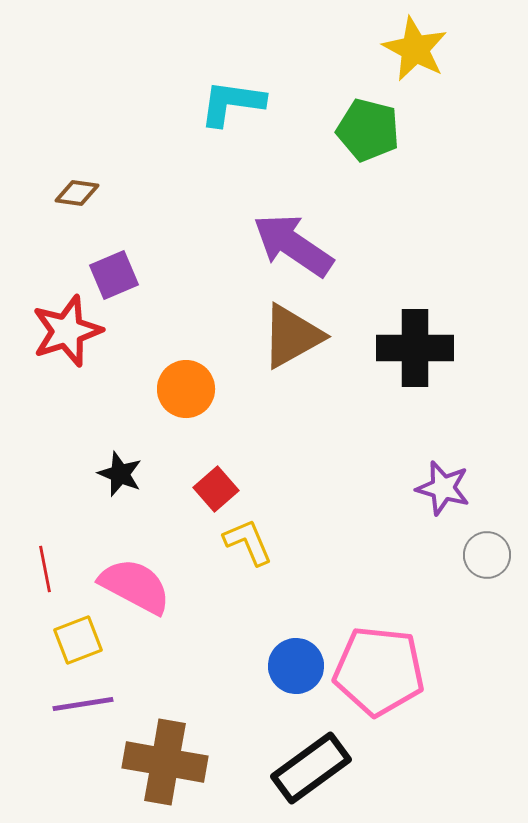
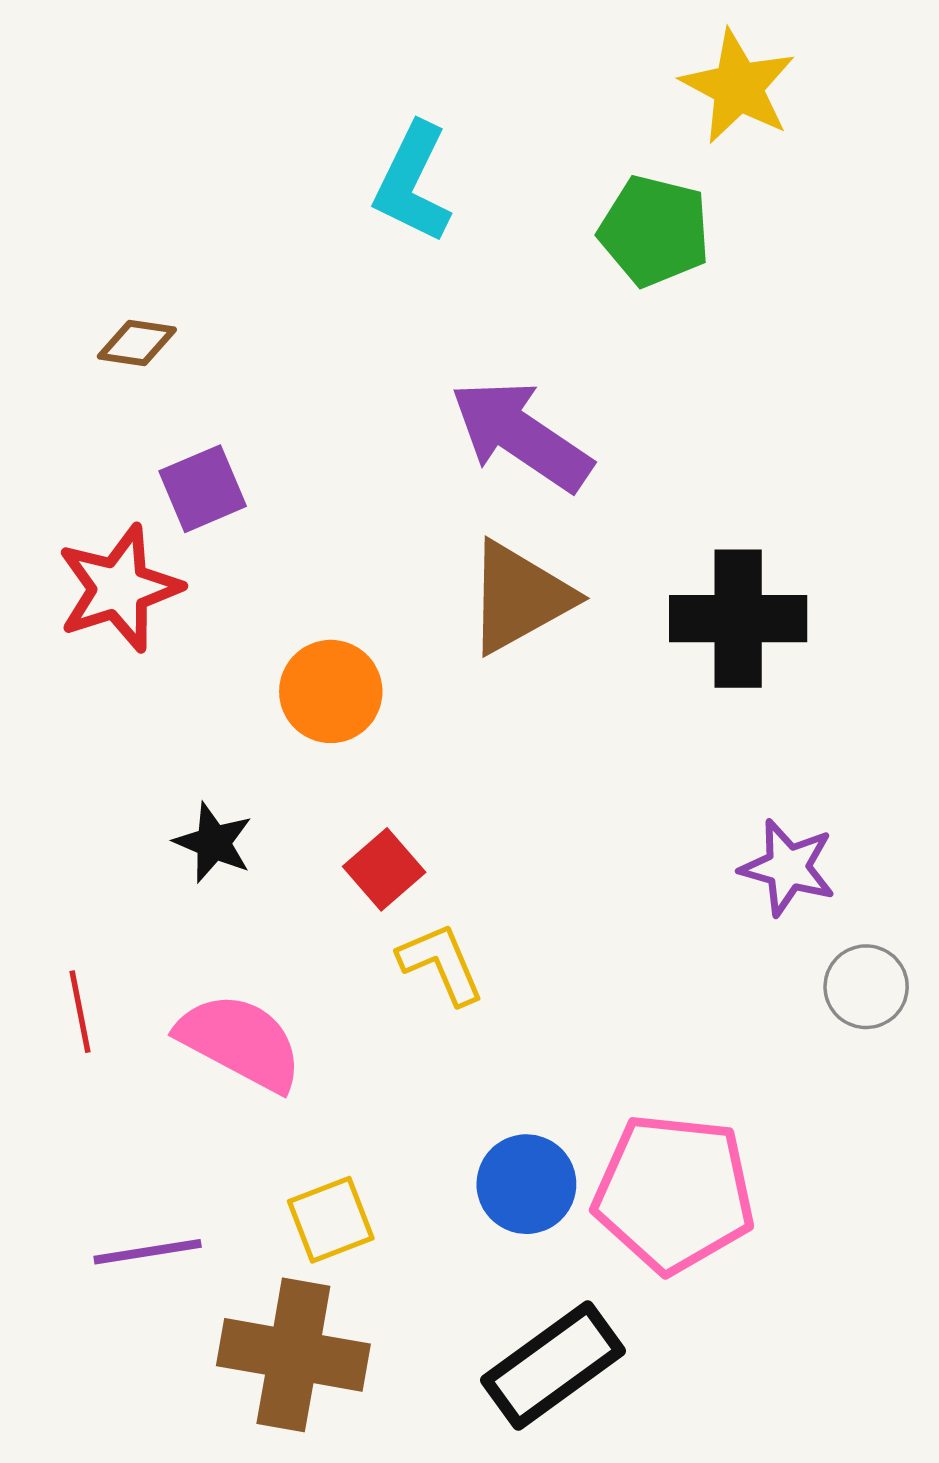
cyan L-shape: (232, 103) -> (413, 183), turned -72
yellow square: (78, 640) -> (331, 1220), moved

